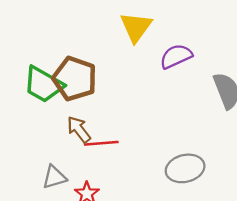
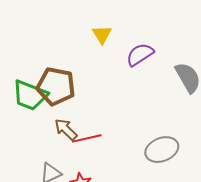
yellow triangle: (136, 27) -> (102, 34), size x0.7

